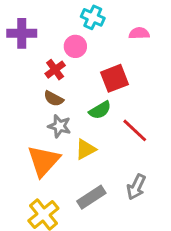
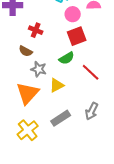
pink circle: (75, 46) -> (73, 14), moved
red cross: (55, 70) -> (36, 30), turned -32
brown semicircle: (54, 99) -> (26, 51), moved

